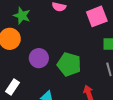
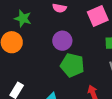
purple circle: (39, 58) -> (62, 41), moved

